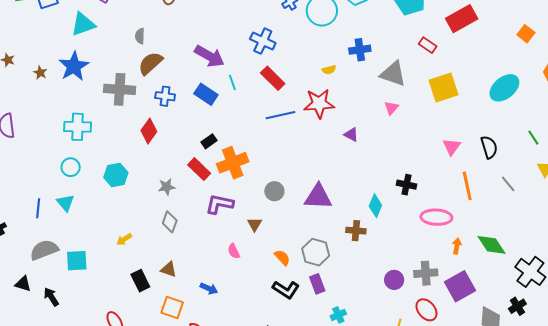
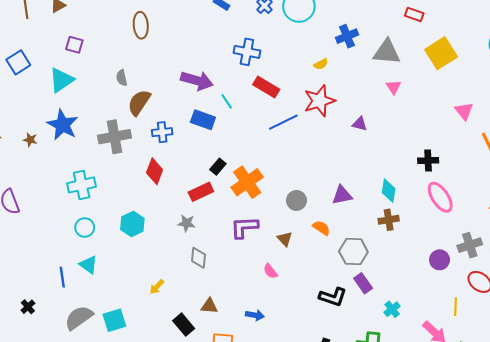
red rectangle: (199, 169) -> (201, 192), moved, turned -55
gray star: (167, 187) -> (187, 223), turned 30
purple triangle: (318, 197) -> (342, 195), size x0.7
cyan diamond: (375, 206) -> (389, 191), moved
pink ellipse: (436, 217) -> (440, 197), moved, turned 68
orange semicircle: (282, 258) -> (321, 228), moved

